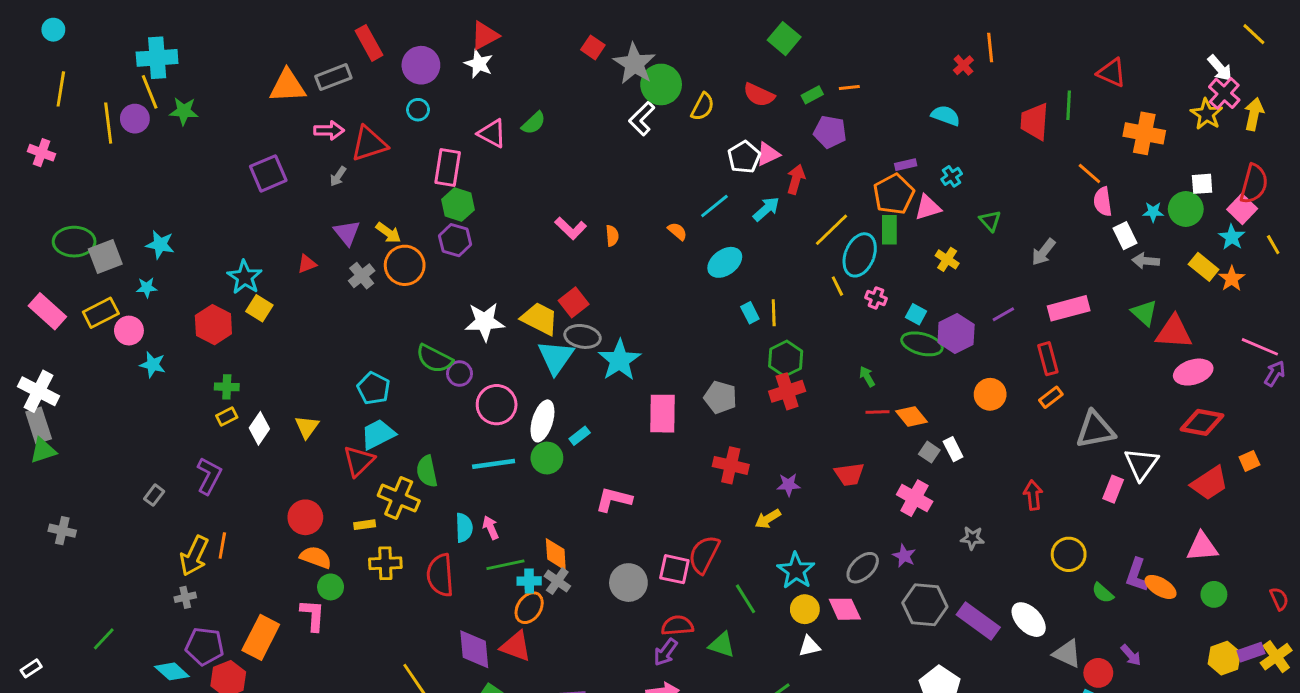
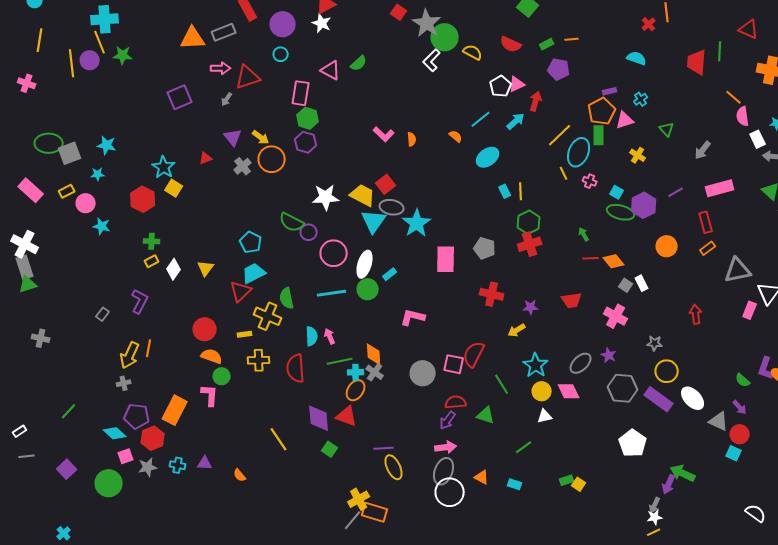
yellow semicircle: (703, 107) -> (473, 52), turned -90
yellow rectangle: (101, 313) -> (67, 191), size x0.7
yellow circle: (1069, 554) -> (667, 371), moved
purple arrow: (1131, 655) -> (740, 407), moved

